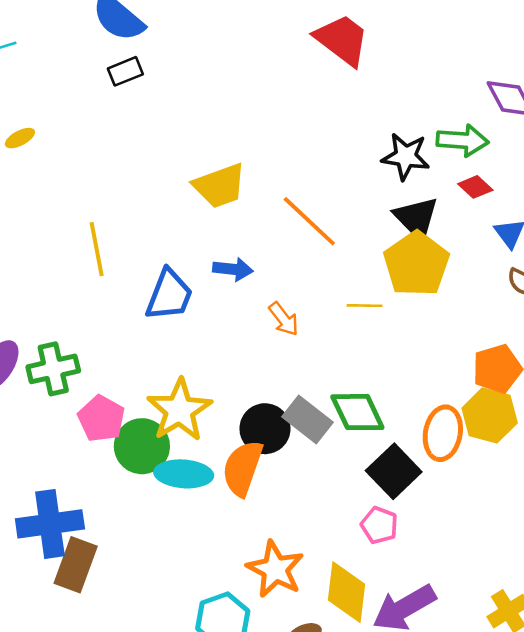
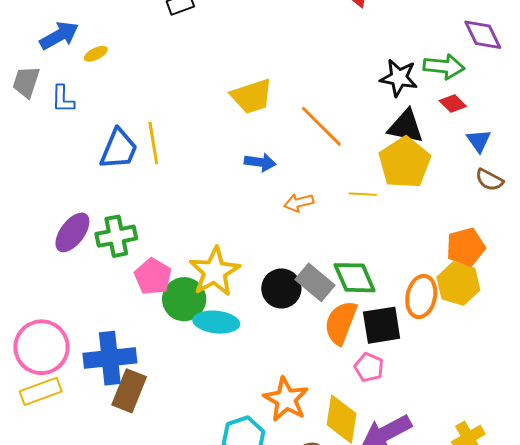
black triangle: (416, 218) -> (406, 127), turned -36
blue trapezoid: (169, 295) -> (119, 149), moved
orange arrow: (284, 319) -> (299, 203), turned 112
orange semicircle: (242, 468) -> (341, 323), moved
black square: (394, 471) -> (382, 325), turned 33

